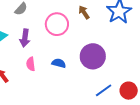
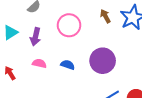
brown arrow: (84, 12) -> (105, 16), moved
pink semicircle: (31, 64) -> (39, 63), turned 104

